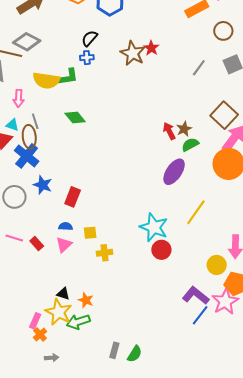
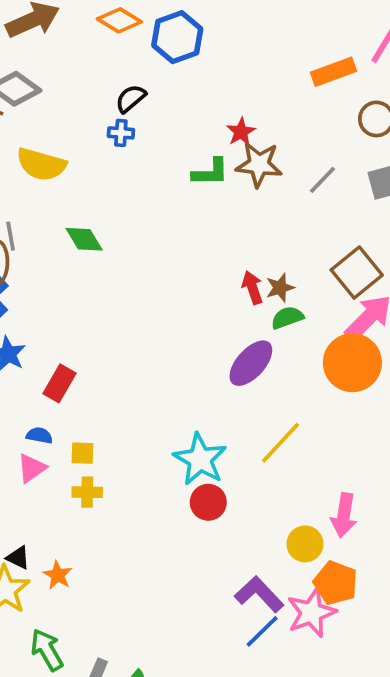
brown star: (133, 53) -> (259, 164), moved, turned -30
green L-shape: (68, 77) -> (210, 172), moved
yellow cross: (105, 253) -> (87, 492), moved
green arrow: (78, 322) -> (47, 650), moved, turned 70

